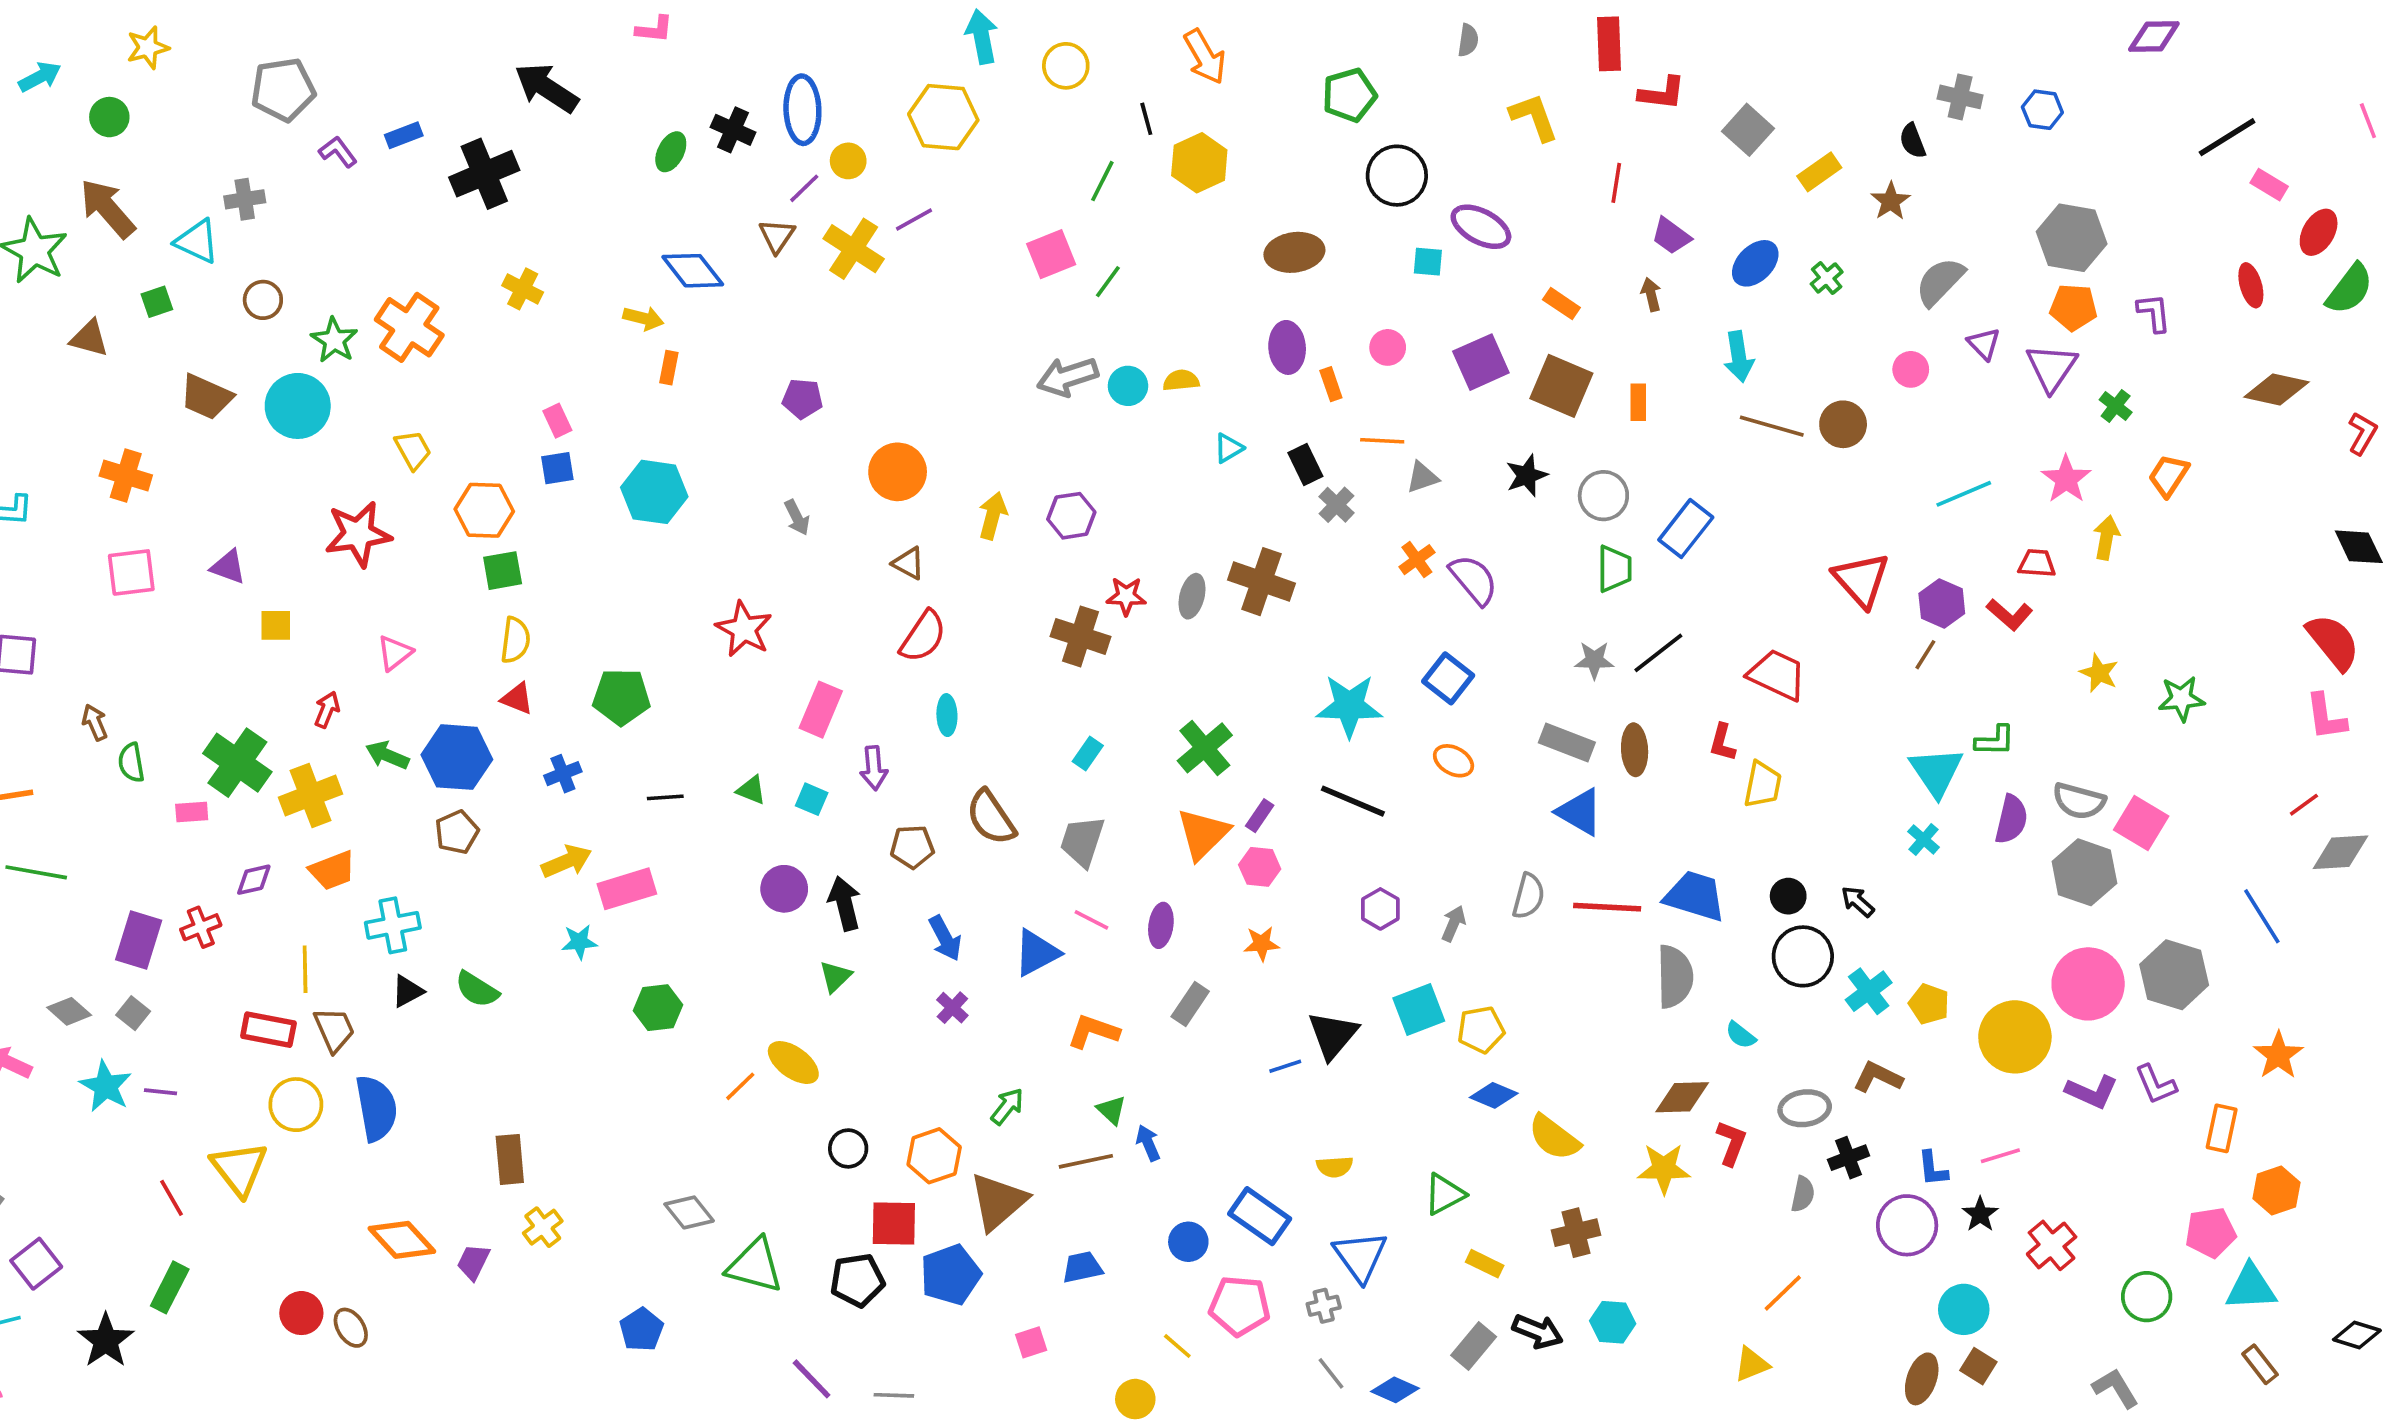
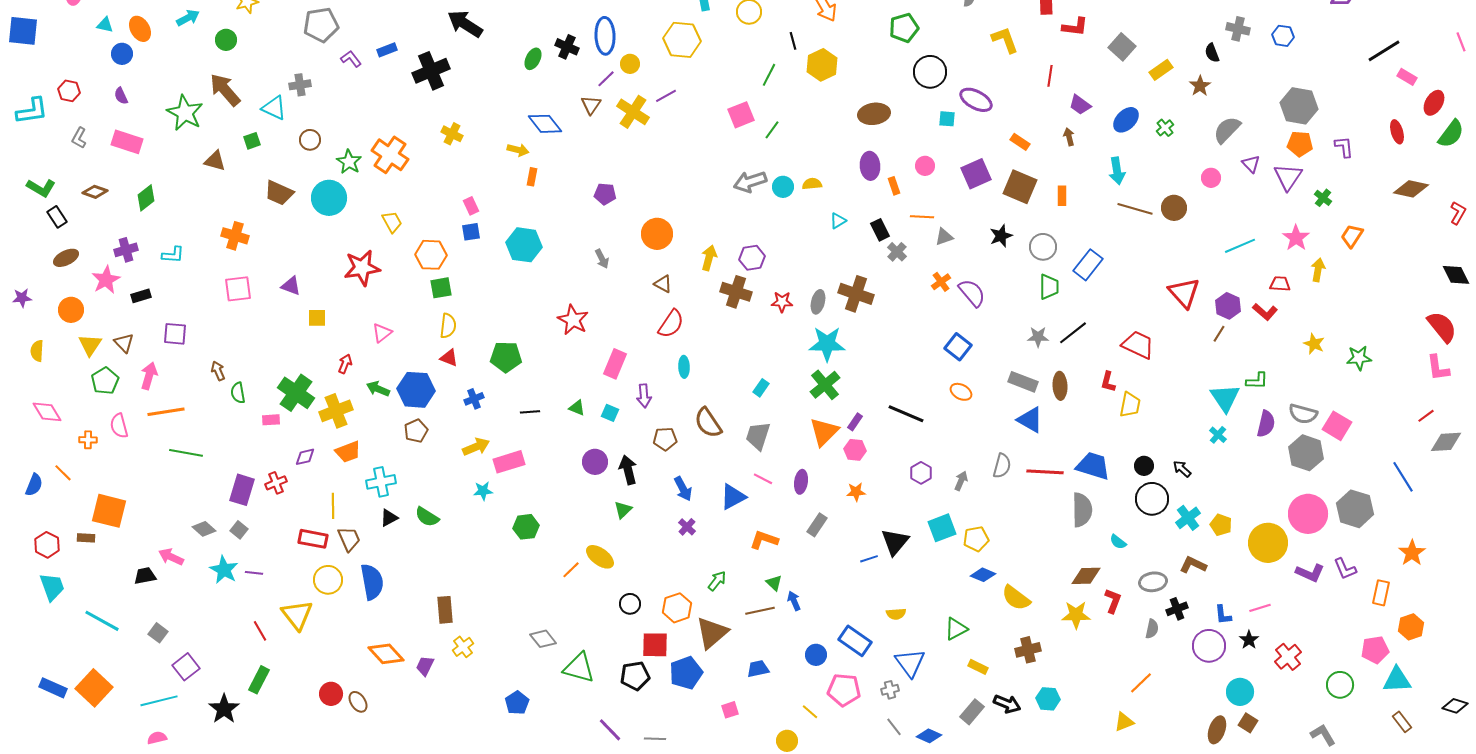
brown cross: (1080, 636) -> (736, 292), moved
cyan star: (1349, 706) -> (827, 344), moved

